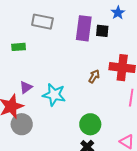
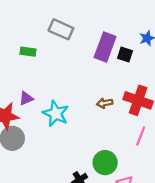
brown arrow: (94, 76) -> (105, 103), turned -144
green circle: (90, 124) -> (105, 163), moved

